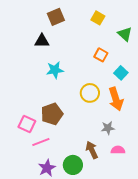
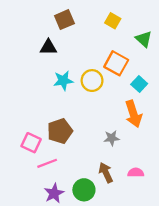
orange square: (101, 55) -> (116, 63), size x1.5
yellow circle: (90, 93) -> (92, 81), moved
gray star: (108, 128) -> (112, 138), moved

